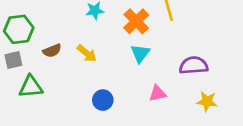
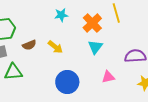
blue circle: (103, 100) -> (67, 82), size x1.5

